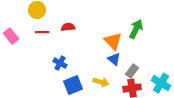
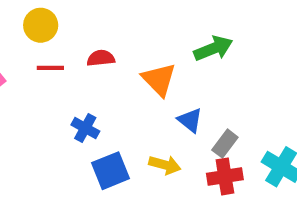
green arrow: (136, 29) -> (213, 48), moved, turned 42
orange triangle: (113, 41) -> (159, 80), moved

